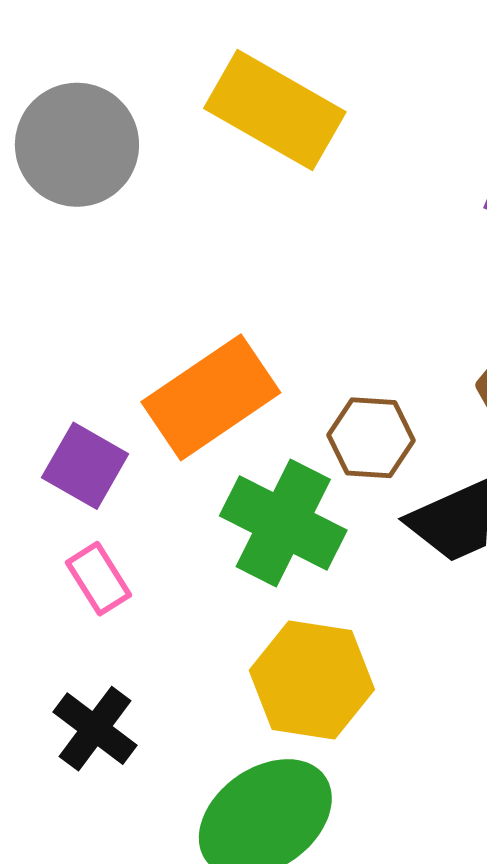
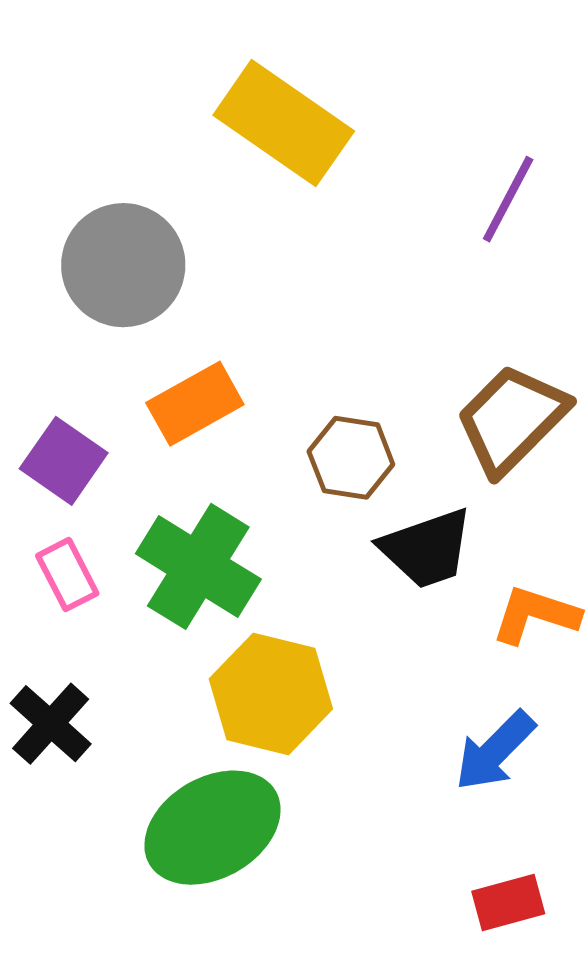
gray circle: (77, 145) -> (123, 265), moved
orange rectangle: (211, 397) -> (195, 404), size x0.7
green cross: (283, 523) -> (198, 566), moved

